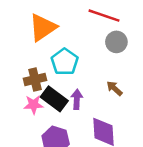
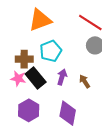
purple arrow: (77, 99) -> (62, 77), moved

